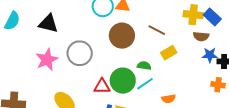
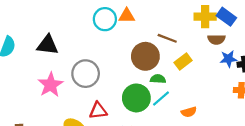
brown circle: (122, 36) -> (145, 56), moved
red triangle: (102, 86) -> (98, 111), moved

